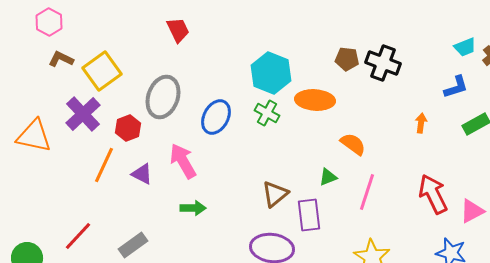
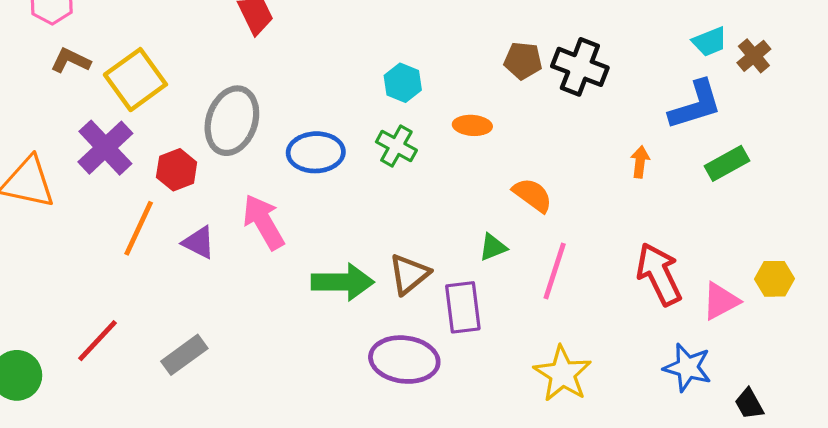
cyan hexagon: (271, 73) -> (403, 83), size x0.6
blue L-shape: (456, 87) -> (695, 105), size x1.4
orange ellipse: (315, 100) -> (472, 125), size x0.6
blue ellipse: (216, 117) -> (316, 152), turned 60
green arrow: (193, 208) -> (343, 282), moved, size x1.5

